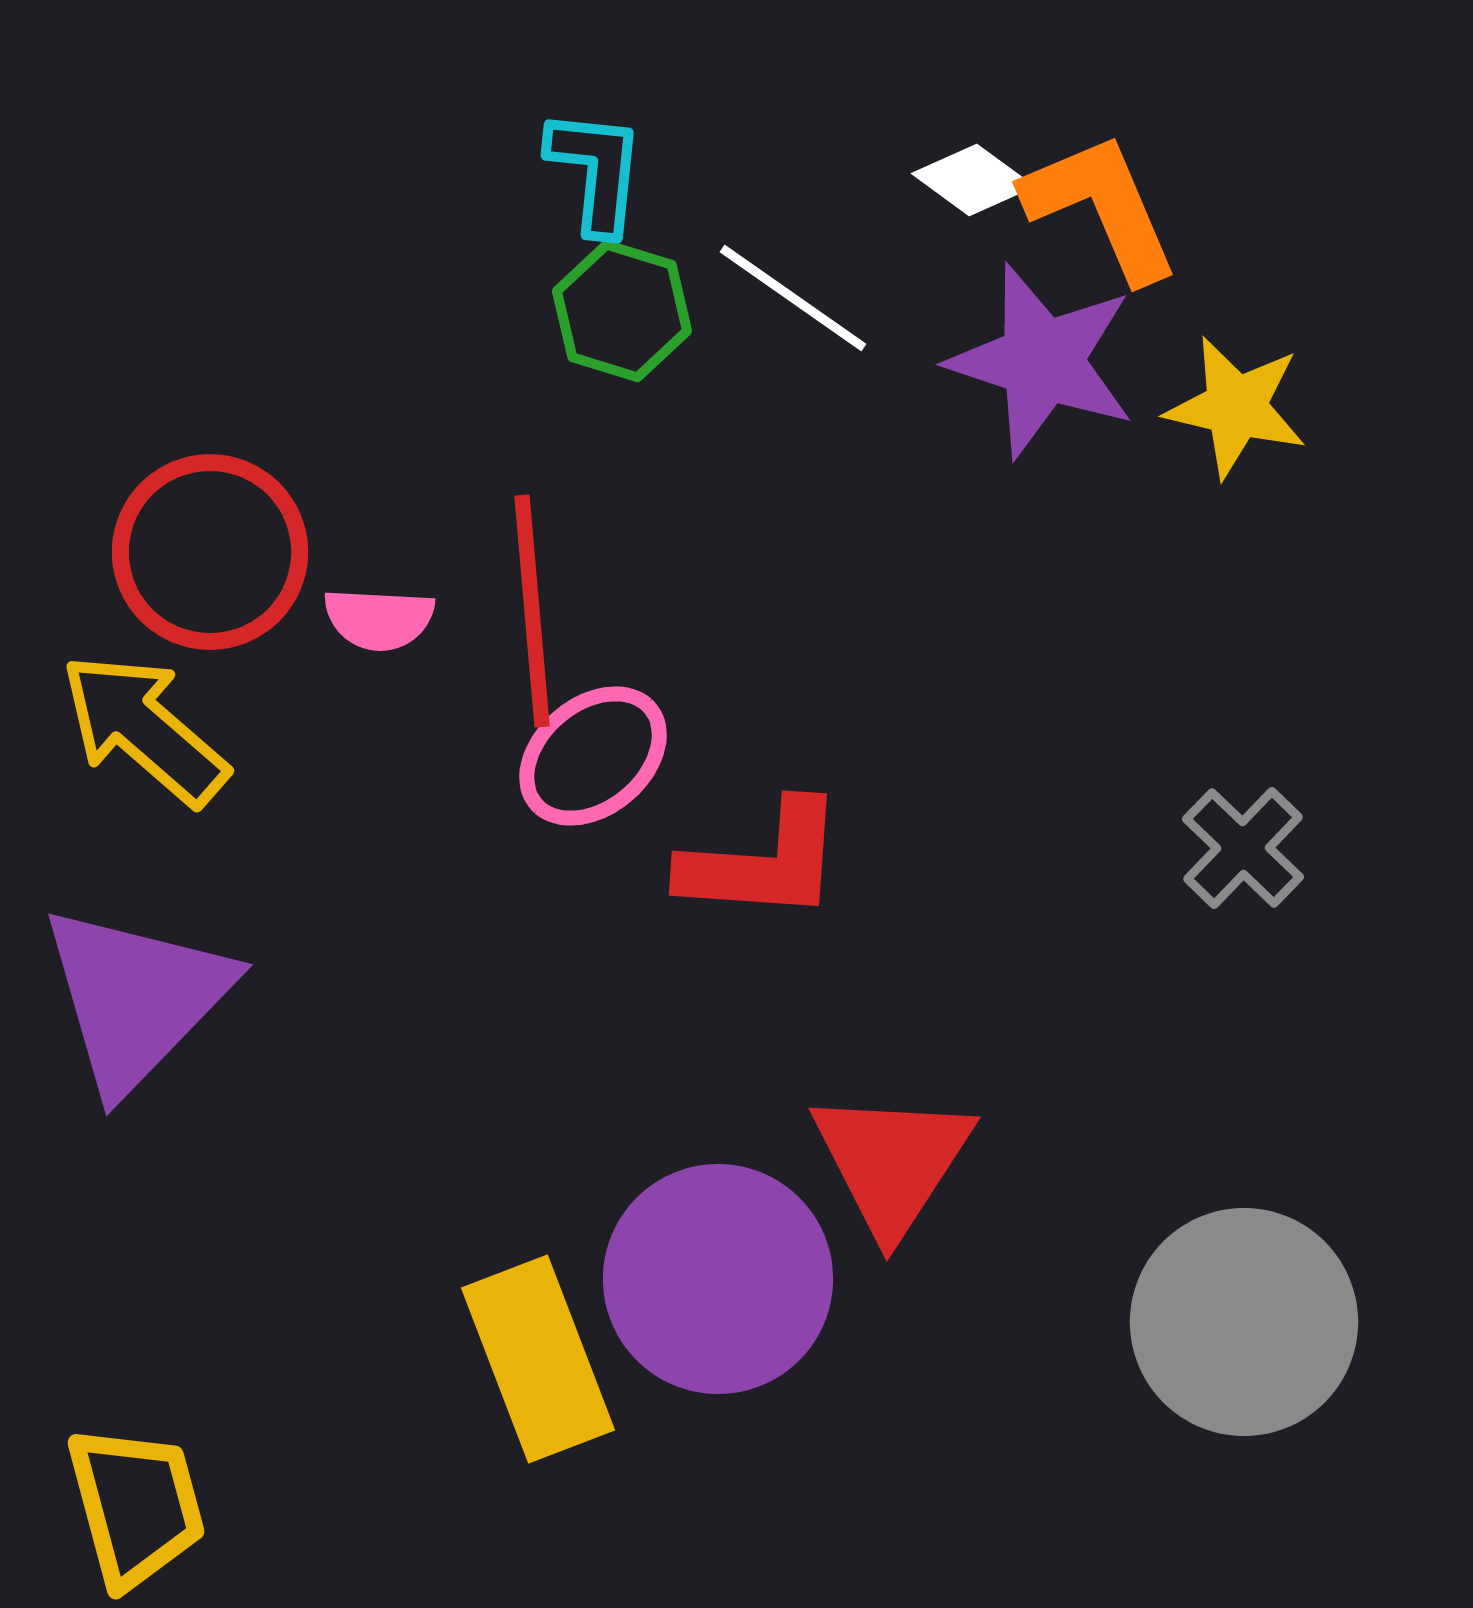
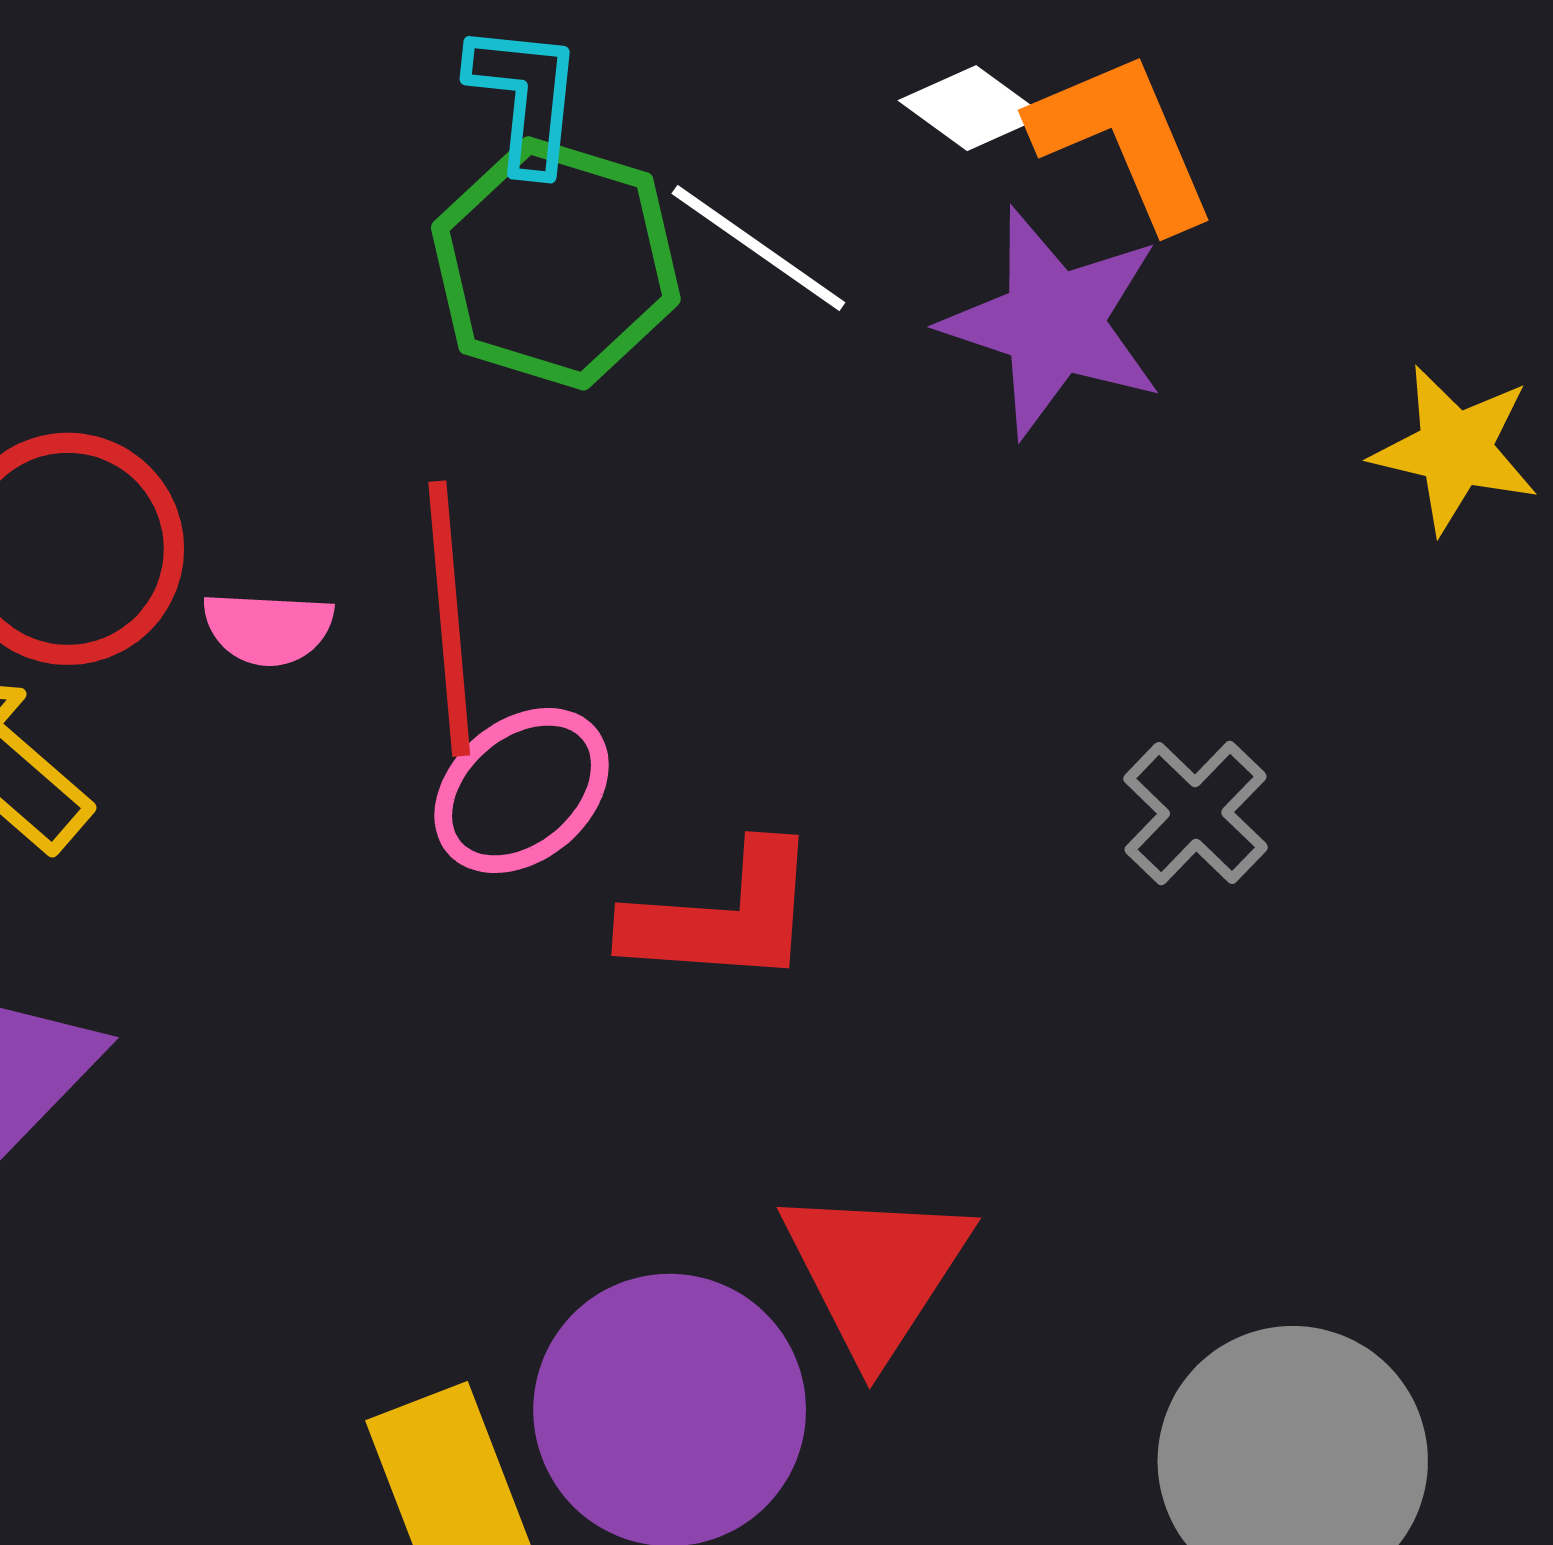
green hexagon: (622, 311) -> (556, 263), size x1.5
yellow star: (1236, 407) -> (1455, 449), moved
gray cross: (1243, 848) -> (1196, 813), moved

